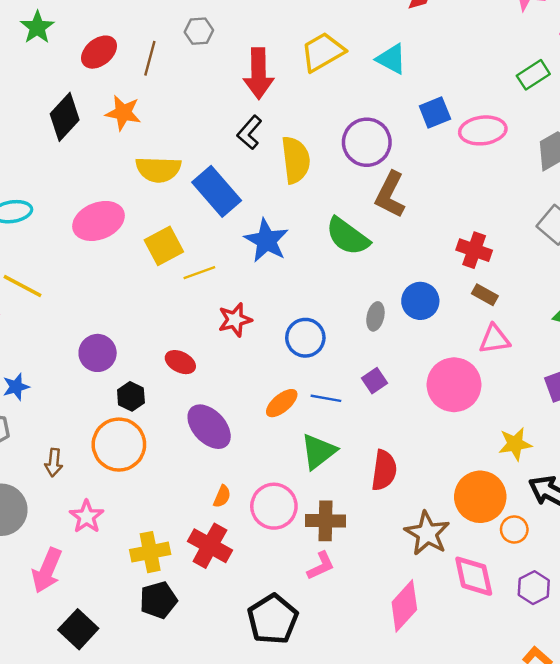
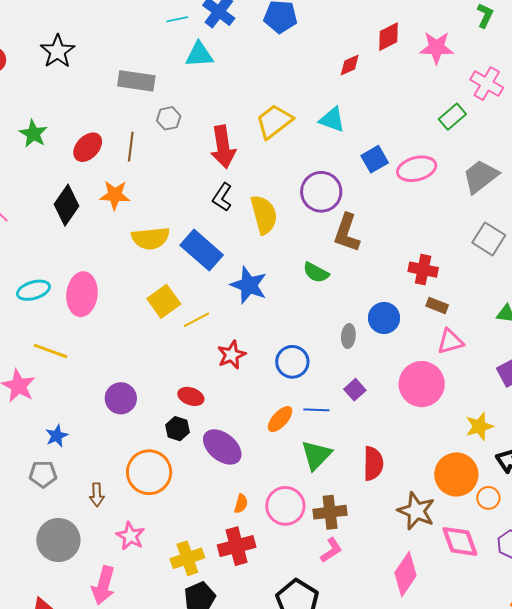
pink ellipse: (98, 221) -> (82, 294), moved, turned -54
green semicircle: (348, 236) -> (316, 273), size x0.7
black hexagon: (131, 396) -> (178, 429), moved
red cross: (210, 546) -> (237, 546), turned -36

